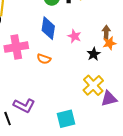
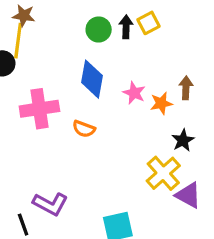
orange star: (109, 43) -> (161, 103), moved
black star: (94, 54) -> (183, 140), moved
purple triangle: (109, 99) -> (188, 195), turned 42

